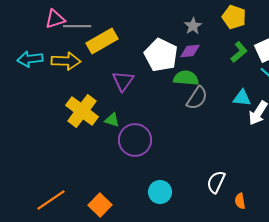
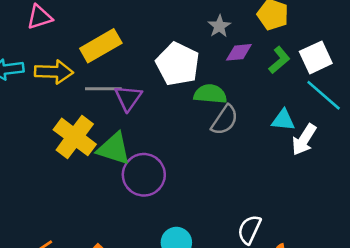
gray line: (77, 26) -> (103, 89), moved
purple diamond: (190, 51) -> (239, 52), moved
green triangle: (112, 120) -> (114, 149), size x1.8

